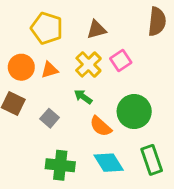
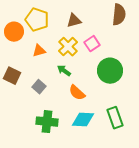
orange circle: (21, 67) -> (14, 32), moved
green circle: (134, 112) -> (110, 71), moved
cyan diamond: (109, 163) -> (83, 120), turned -55

